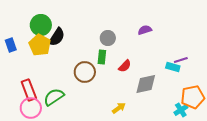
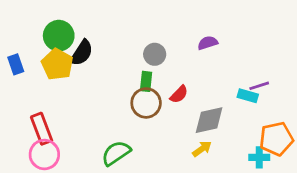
brown circle: (85, 72) -> (146, 103), moved
green semicircle: (54, 97) -> (116, 153), moved
yellow arrow: (119, 108) -> (202, 149), moved
cyan cross: (181, 110) -> (259, 157), turned 32

